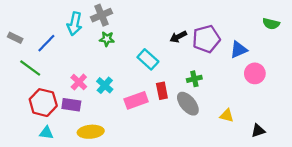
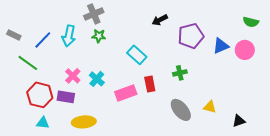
cyan arrow: (75, 24) -> (69, 36), moved
black arrow: (178, 37) -> (160, 20), moved
pink circle: (255, 73) -> (245, 50), moved
gray ellipse: (188, 104) -> (181, 110), moved

